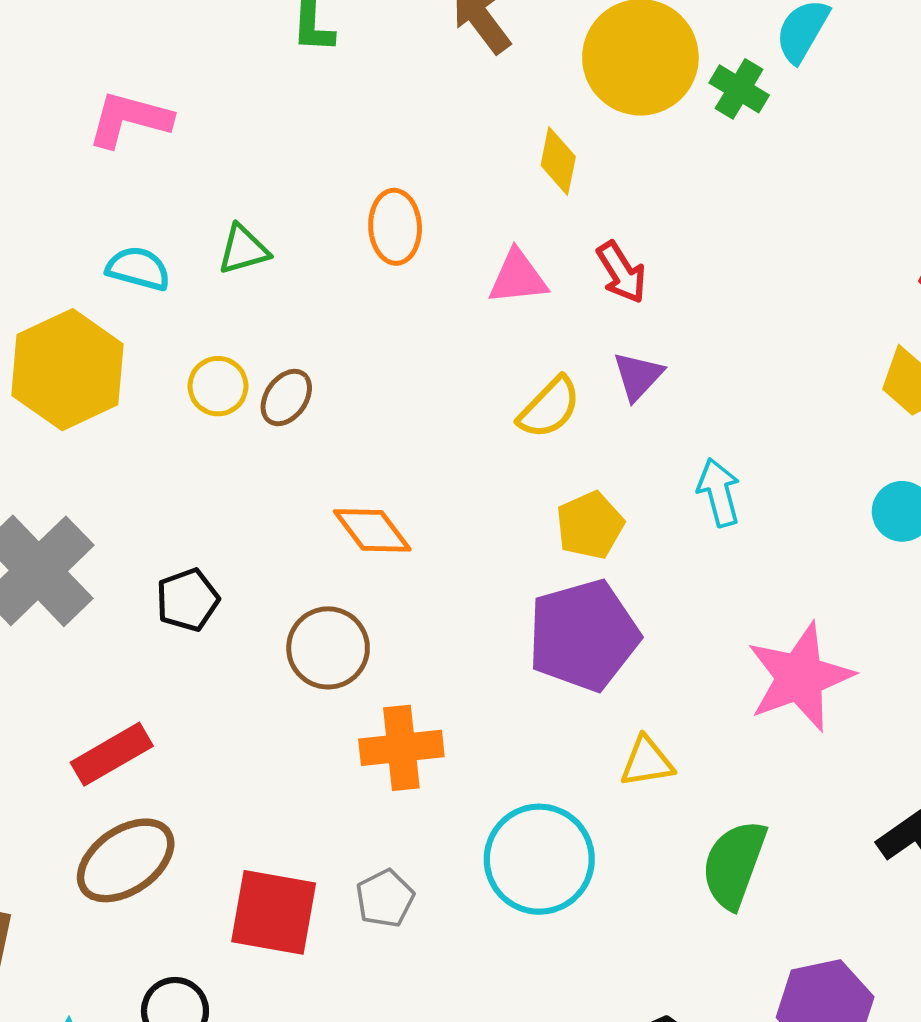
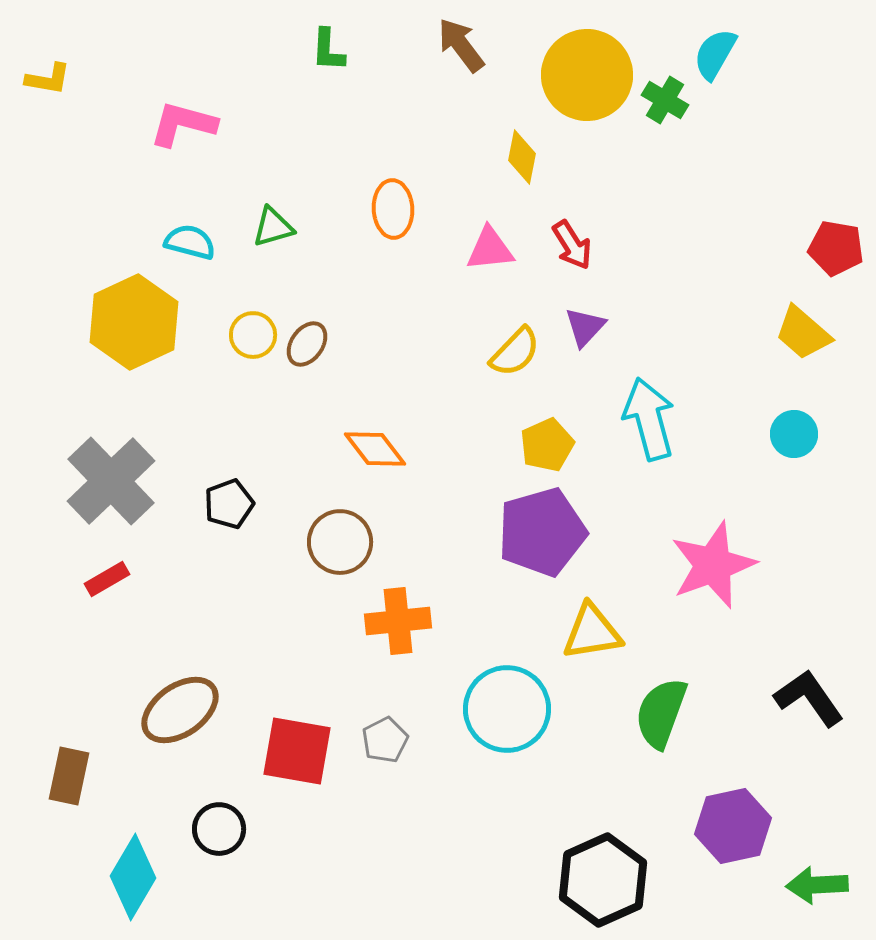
cyan arrow: (719, 492) -> (649, 419), size x1.5
red rectangle: (112, 754) -> (107, 579), moved, size x0.7
yellow triangle: (647, 762) -> (592, 632), size x1.4

